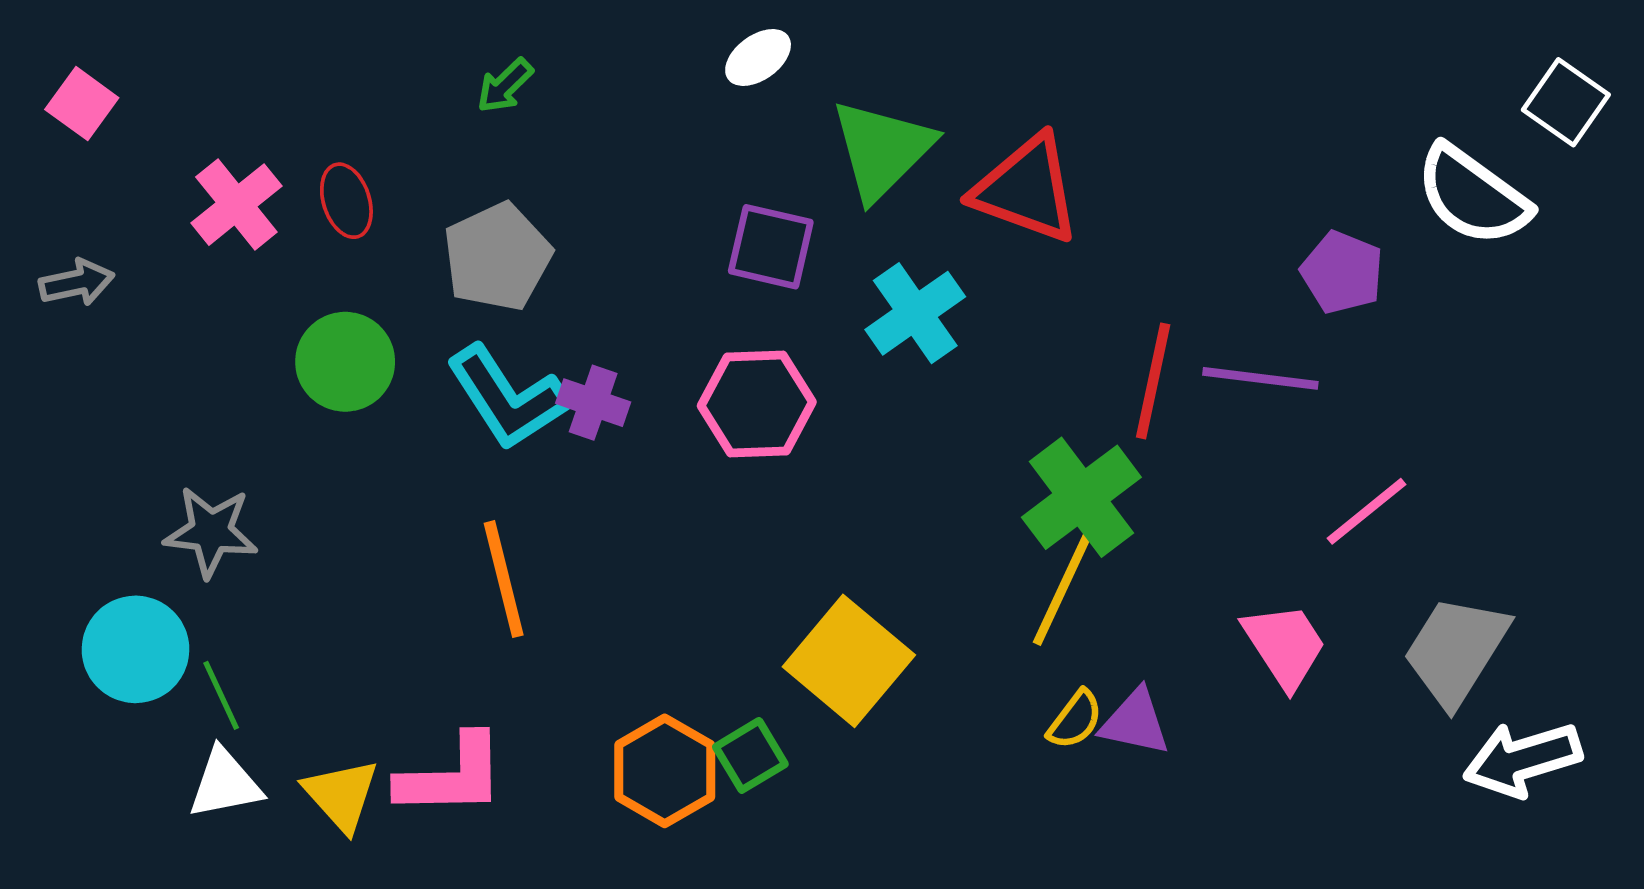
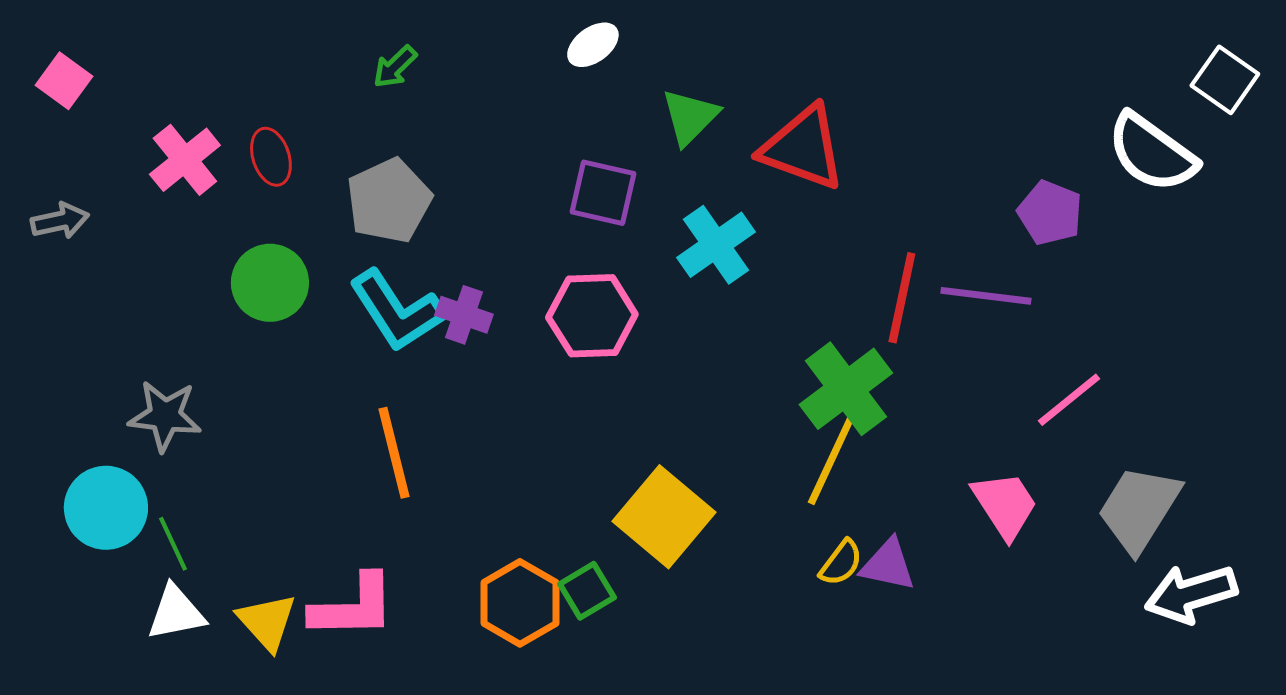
green triangle: (882, 150) -> (690, 117), size x0.7

